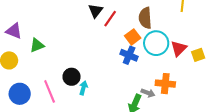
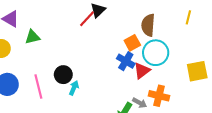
red line: (110, 19) -> (87, 19), moved
red triangle: (179, 48) -> (142, 71), moved
yellow square: (198, 55) -> (197, 71), size x1.5

